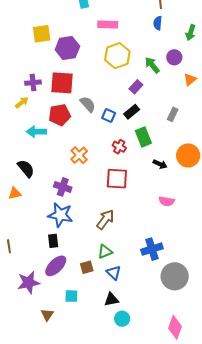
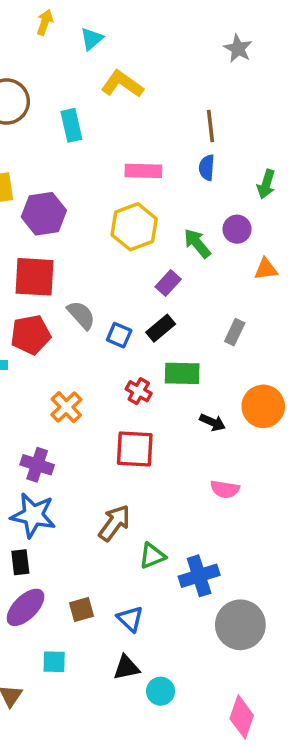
pink rectangle: (108, 24) -> (143, 171), moved
orange triangle: (190, 80) -> (266, 269), turned 32
green rectangle: (143, 137) -> (182, 373), turned -66
green triangle: (105, 251) -> (152, 556), moved
cyan circle: (122, 319) -> (161, 691), moved

